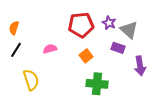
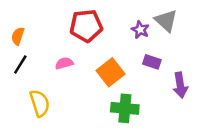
red pentagon: (81, 25) -> (86, 26), moved
gray triangle: (129, 30) -> (166, 21), moved
orange square: (86, 56) -> (111, 72), size x1.5

